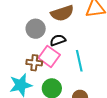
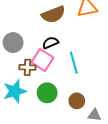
gray circle: (36, 29) -> (13, 43), moved

